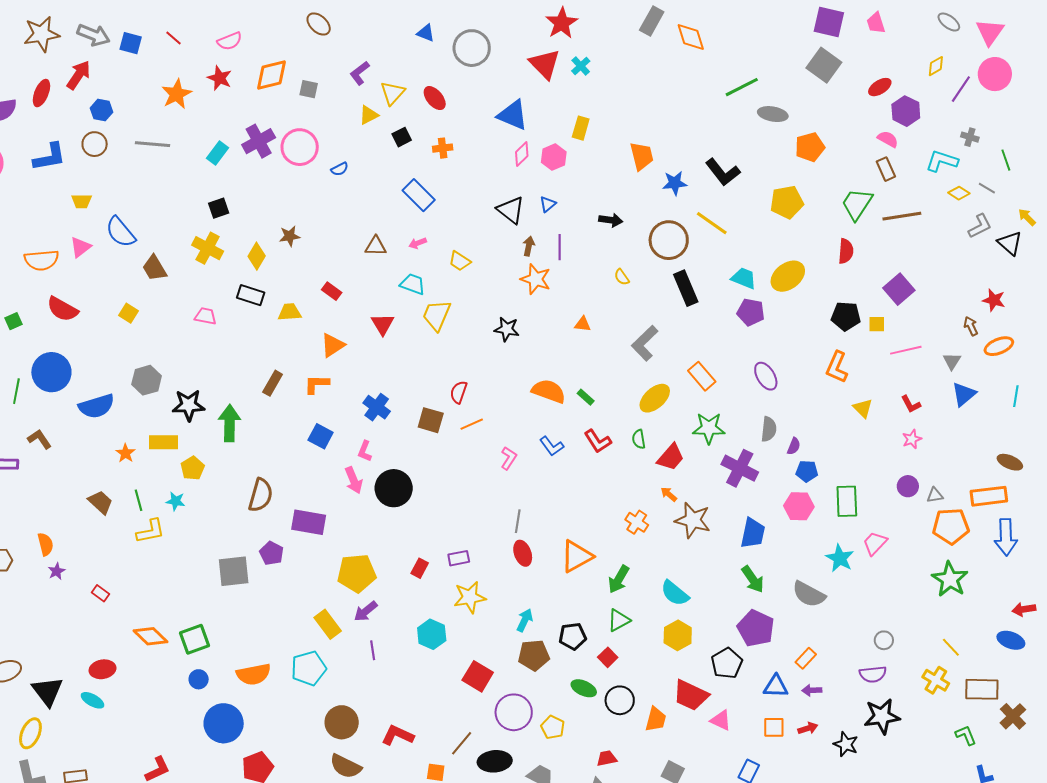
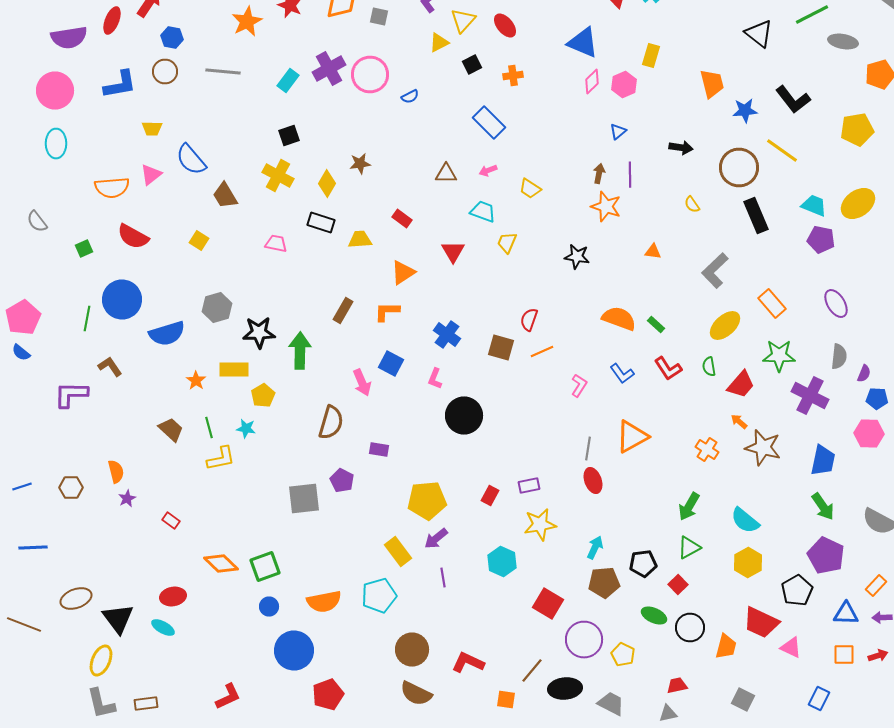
black triangle: (511, 210) -> (759, 34), moved
yellow trapezoid: (437, 315) -> (507, 242), size x0.7
pink arrow: (354, 480) -> (362, 382), moved
purple rectangle: (309, 522) -> (379, 450), size x0.6
orange triangle: (577, 556) -> (632, 436), moved

